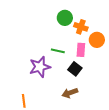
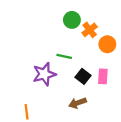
orange cross: (81, 27) -> (90, 30), turned 32
pink rectangle: (81, 50) -> (103, 76), moved

